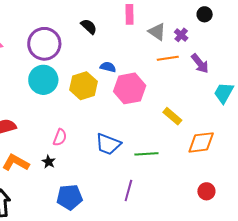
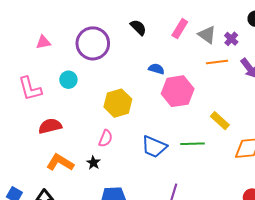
pink rectangle: (130, 14) -> (180, 29), moved, turned 30
cyan circle: (43, 80) -> (68, 80), moved, size x0.6
yellow hexagon: (83, 86) -> (118, 103), moved
green line: (146, 154) -> (193, 144), moved

